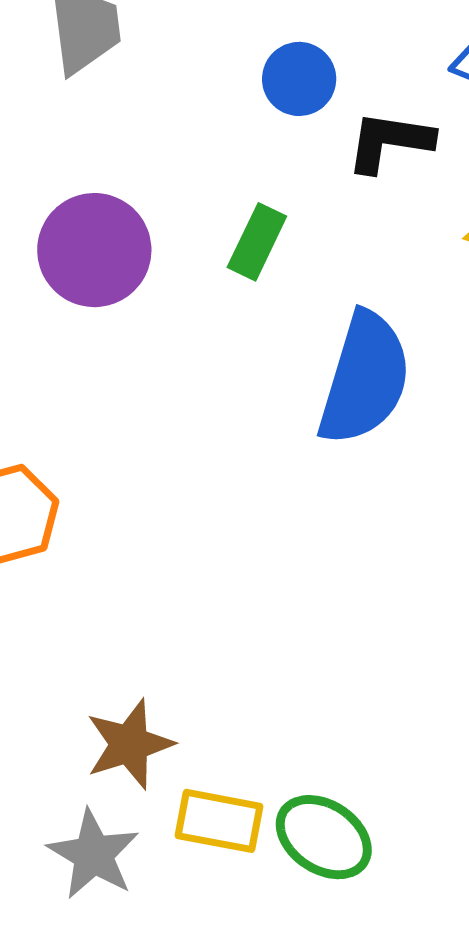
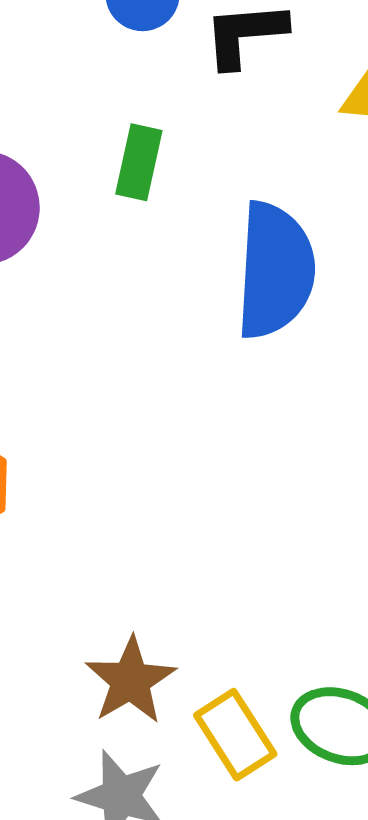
yellow rectangle: (219, 821) -> (235, 735), turned 60

